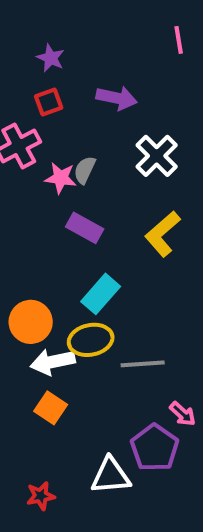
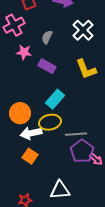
pink star: (61, 178) -> (24, 52), moved
yellow L-shape: (163, 234) -> (86, 69), turned -70
purple pentagon: (155, 448) -> (82, 151), moved

